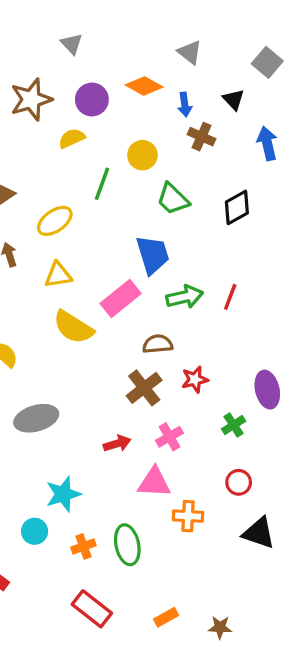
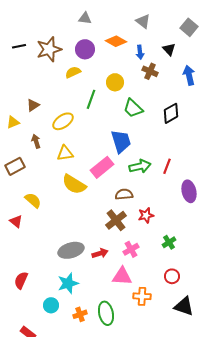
gray triangle: (72, 44) -> (85, 18), moved, turned -40
purple ellipse: (267, 390) -> (189, 191), moved
gray ellipse: (36, 418) -> (71, 250), moved

